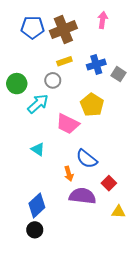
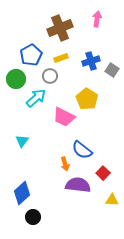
blue pentagon: (33, 27) -> (31, 55), moved, turned -30
cyan triangle: (38, 149) -> (22, 141), moved, turned 32
blue diamond: (37, 205) -> (22, 193), moved

